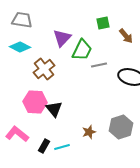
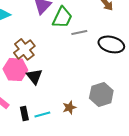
brown cross: (44, 69) -> (24, 49), moved
brown star: (89, 132) -> (69, 107), moved
black rectangle: (44, 146) -> (24, 113), turned -40

